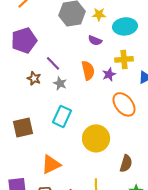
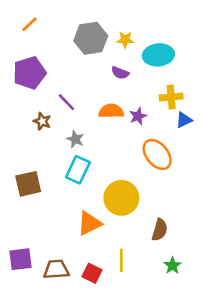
yellow cross: (124, 59) -> (171, 97), moved
orange semicircle: (88, 70) -> (111, 111), turned -78
gray star: (60, 83) -> (75, 139), moved
orange triangle: (51, 164) -> (89, 223), moved

